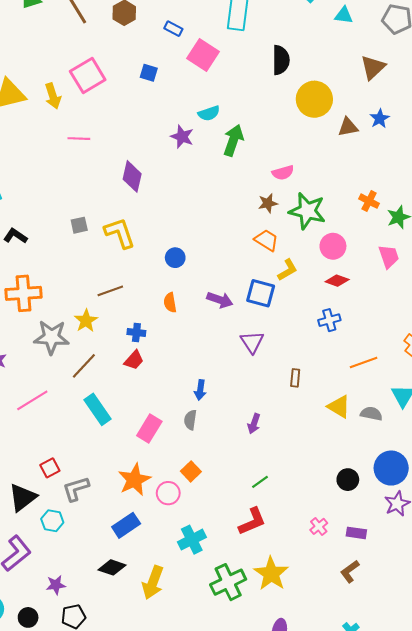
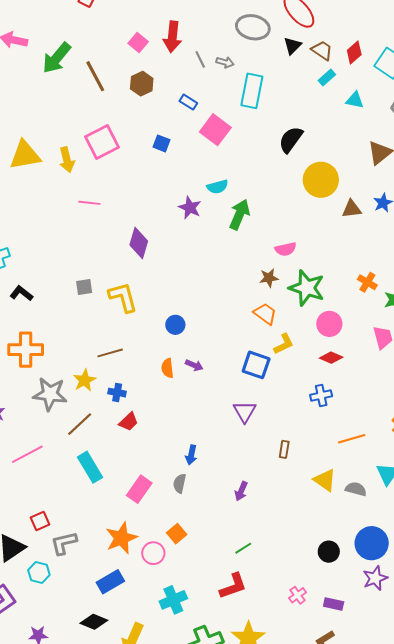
black semicircle: (281, 60) -> (291, 140), turned -148
purple arrow: (220, 300) -> (194, 365), moved, size x0.7
blue cross: (136, 332) -> (117, 393), moved

